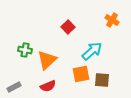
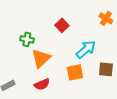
green cross: (25, 50) -> (27, 39), moved
brown square: (102, 80) -> (106, 69), moved

